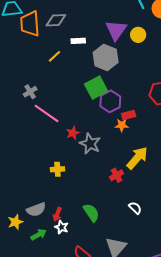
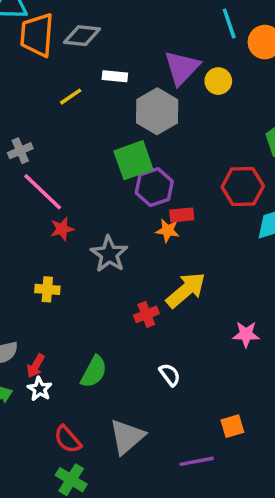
red star: (73, 133) -> (62, 229), moved
green semicircle: (91, 213) -> (94, 372), turned 54

